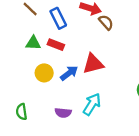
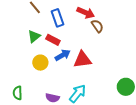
green triangle: (33, 43) -> (34, 36), turned -48
blue arrow: (69, 73) -> (63, 55), moved

